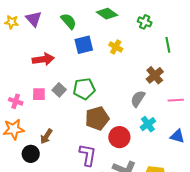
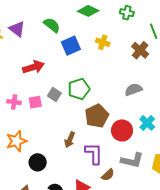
brown cross: (155, 75) -> (140, 50), moved
gray semicircle: (138, 99) -> (133, 90), turned 48
pink cross: (16, 101) -> (14, 102), moved
cyan cross: (148, 124) -> (147, 123), moved
brown arrow: (46, 136) -> (70, 140), moved

